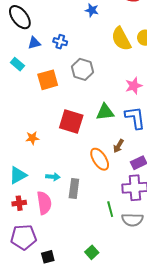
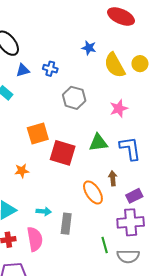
blue star: (92, 10) -> (89, 48), moved
orange square: (48, 80) -> (38, 133), moved
pink star: (134, 86) -> (119, 108), moved
brown arrow: (118, 146) -> (113, 178), turned 144

